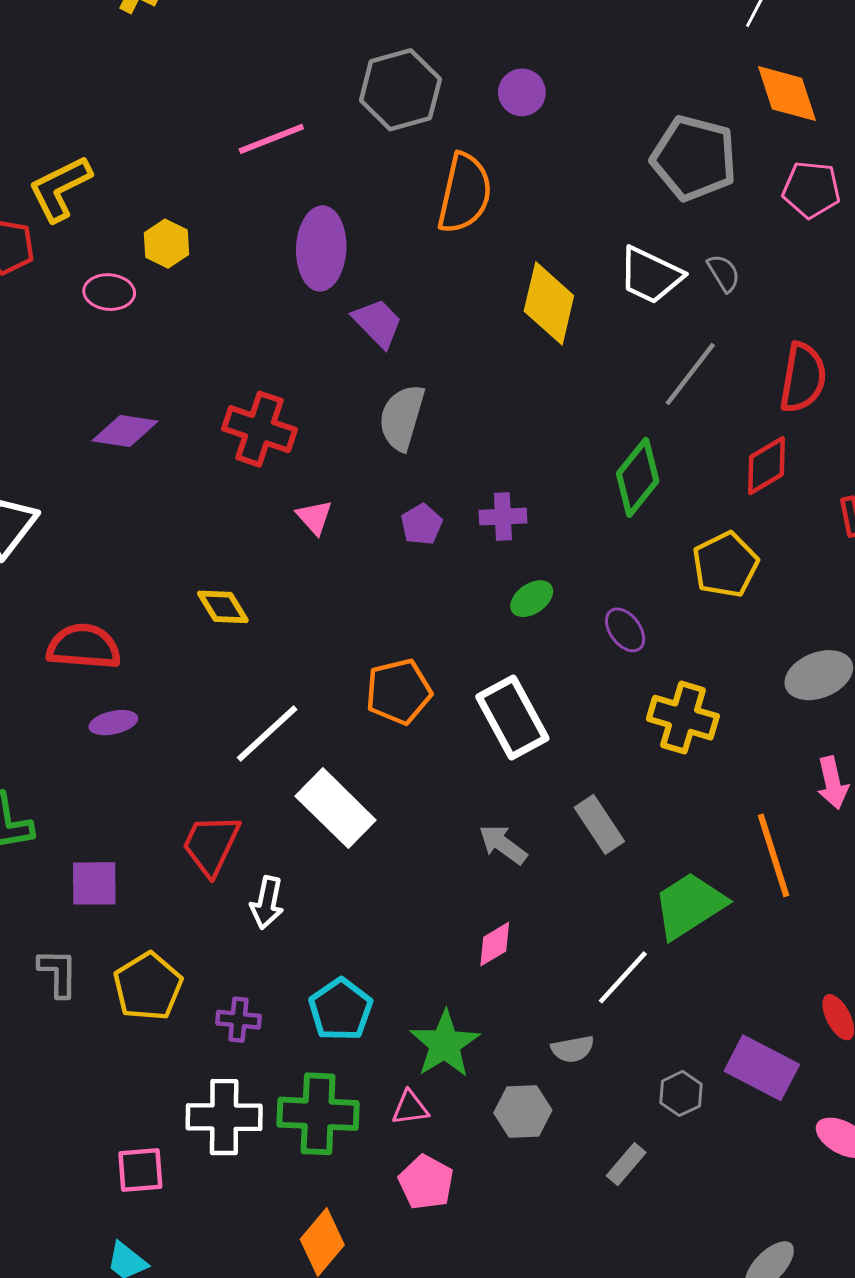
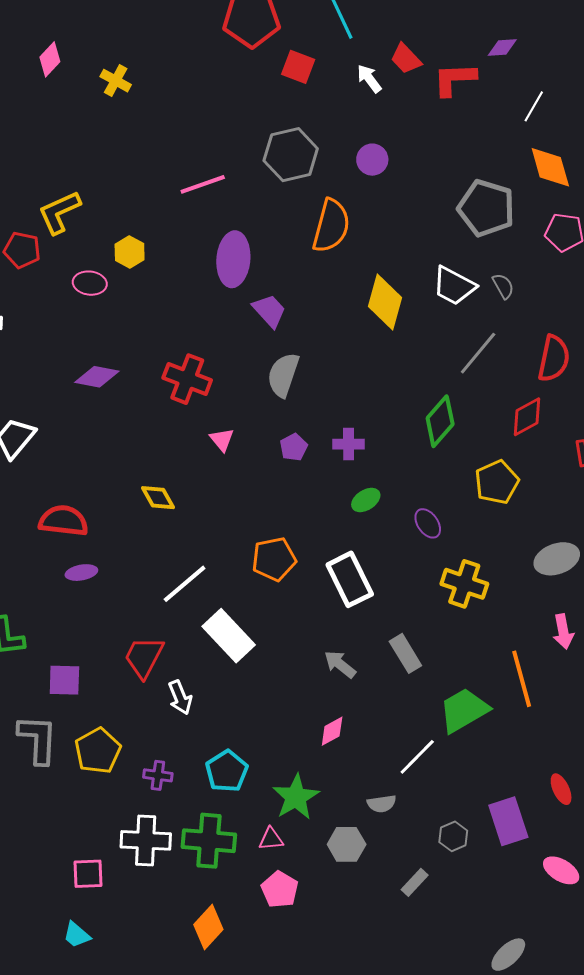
white arrow: (267, 903) -> (180, 697), turned -36
gray L-shape: (58, 973) -> (38, 739), size x1.5
purple rectangle: (762, 1068) -> (508, 821), turned 42

